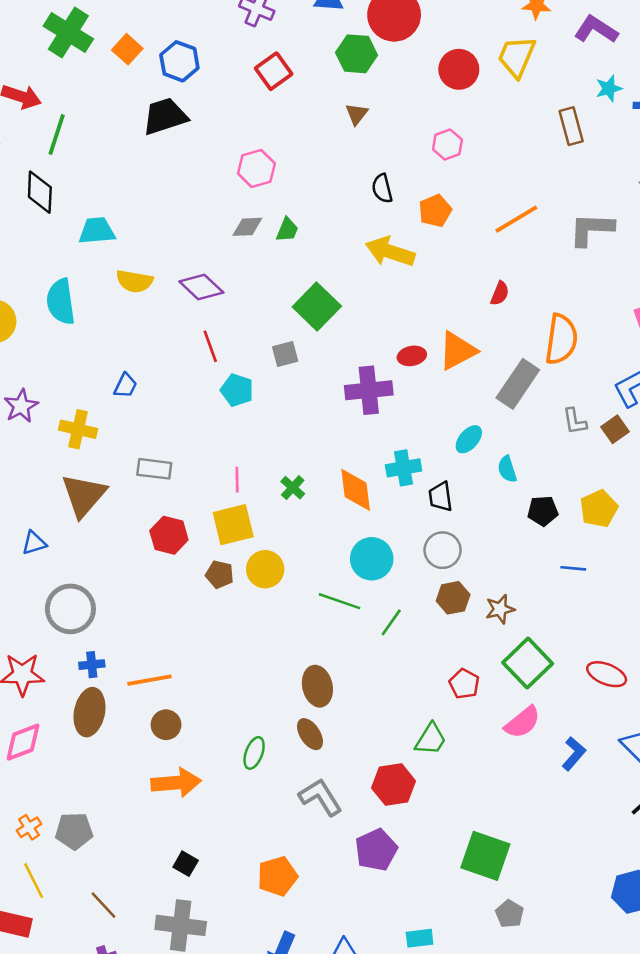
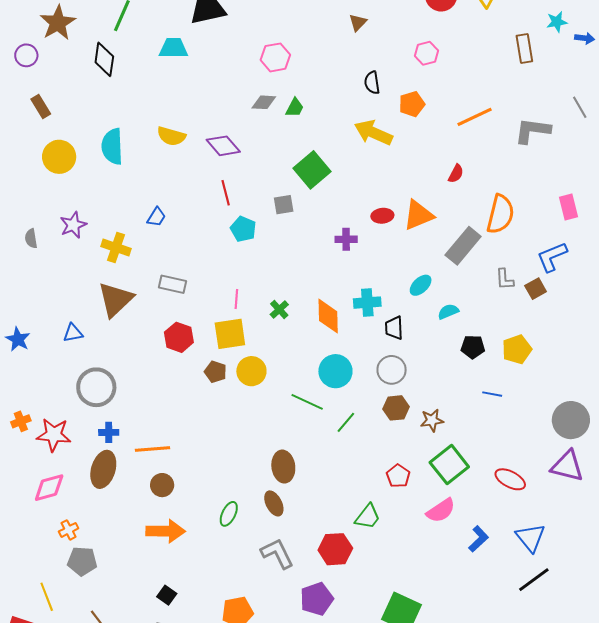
cyan trapezoid: (97, 231) -> (173, 48), moved
purple cross: (369, 390) -> (346, 239), size x0.6
cyan semicircle: (507, 469) -> (448, 312), turned 80
orange cross: (29, 827) -> (69, 530), moved

